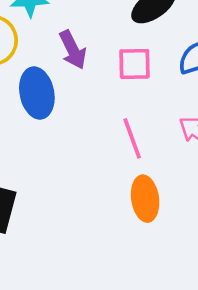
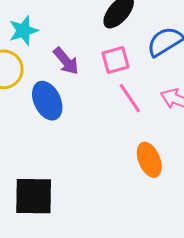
pink line: (132, 138) -> (130, 98), moved

